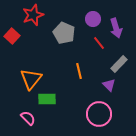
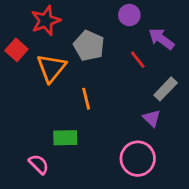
purple circle: (93, 19) -> (129, 15), moved
purple arrow: (116, 28) -> (161, 39), turned 144
orange line: (79, 71) -> (86, 99), moved
orange triangle: (31, 79) -> (51, 68), moved

